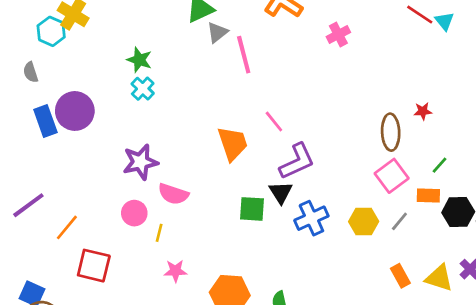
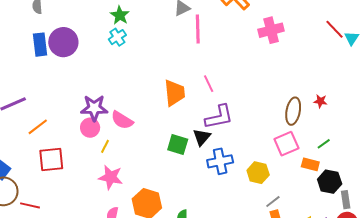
pink cross: (338, 34) -> (271, 30), size x1.4
purple star: (140, 162) -> (94, 108), moved
gray line: (399, 221) -> (273, 201), moved
red square: (94, 266) -> (51, 160), turned -32
pink star: (175, 271) -> (111, 177), size x1.4

